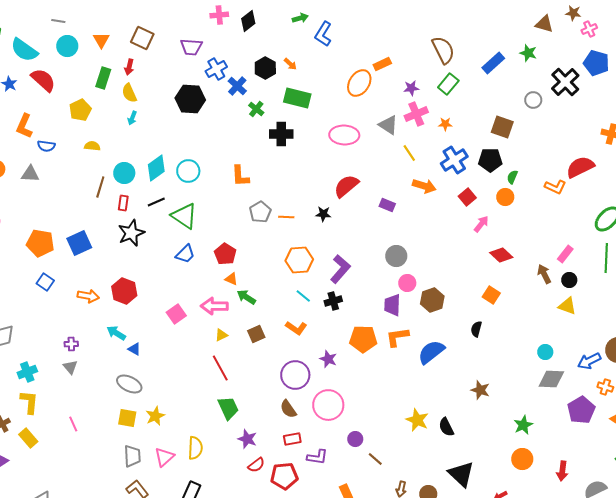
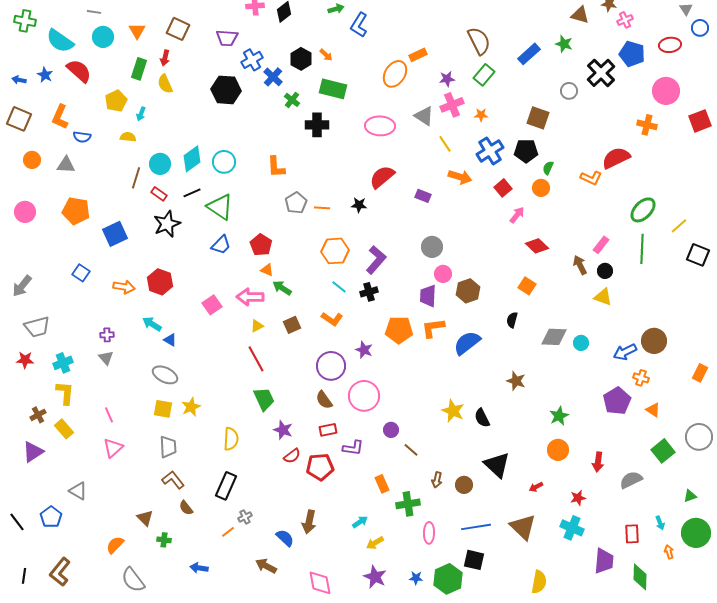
cyan arrow: (132, 118) -> (141, 114), moved
red rectangle: (123, 203) -> (159, 194), turned -63
orange pentagon: (40, 243) -> (76, 211), moved
gray diamond: (551, 379) -> (554, 337), moved
pink triangle: (164, 457) -> (113, 448), moved

